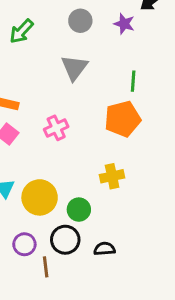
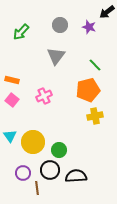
green line: (133, 81) -> (95, 65), turned -48
yellow cross: (112, 176) -> (95, 116), moved
black semicircle: (105, 249) -> (76, 176), size x1.5

